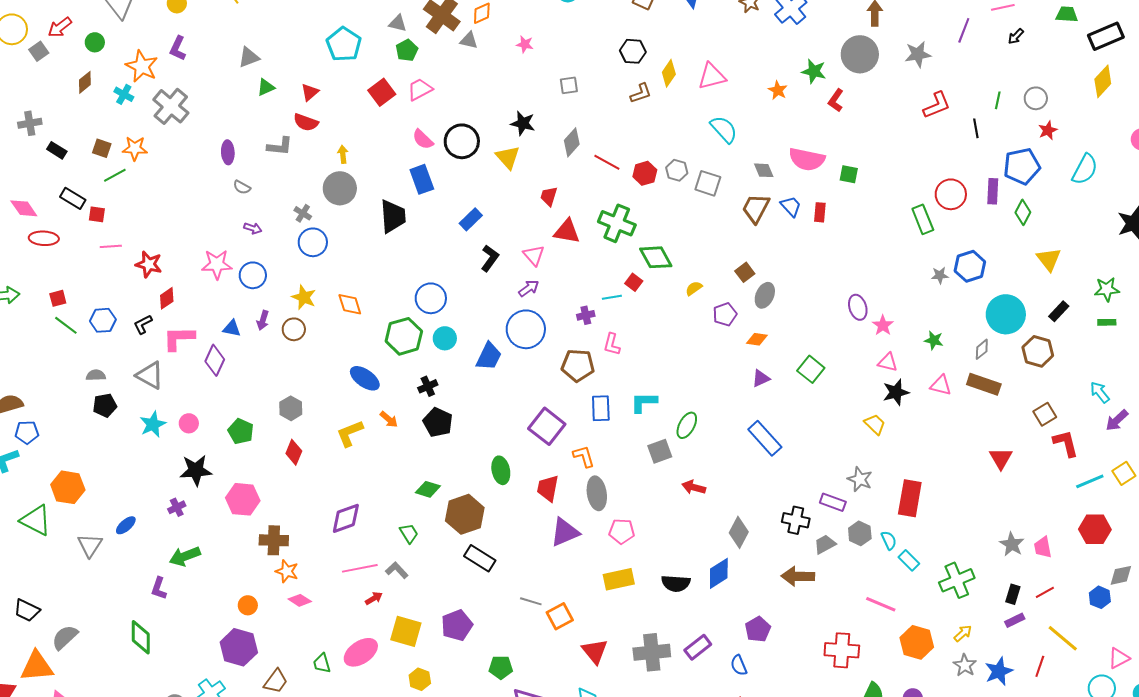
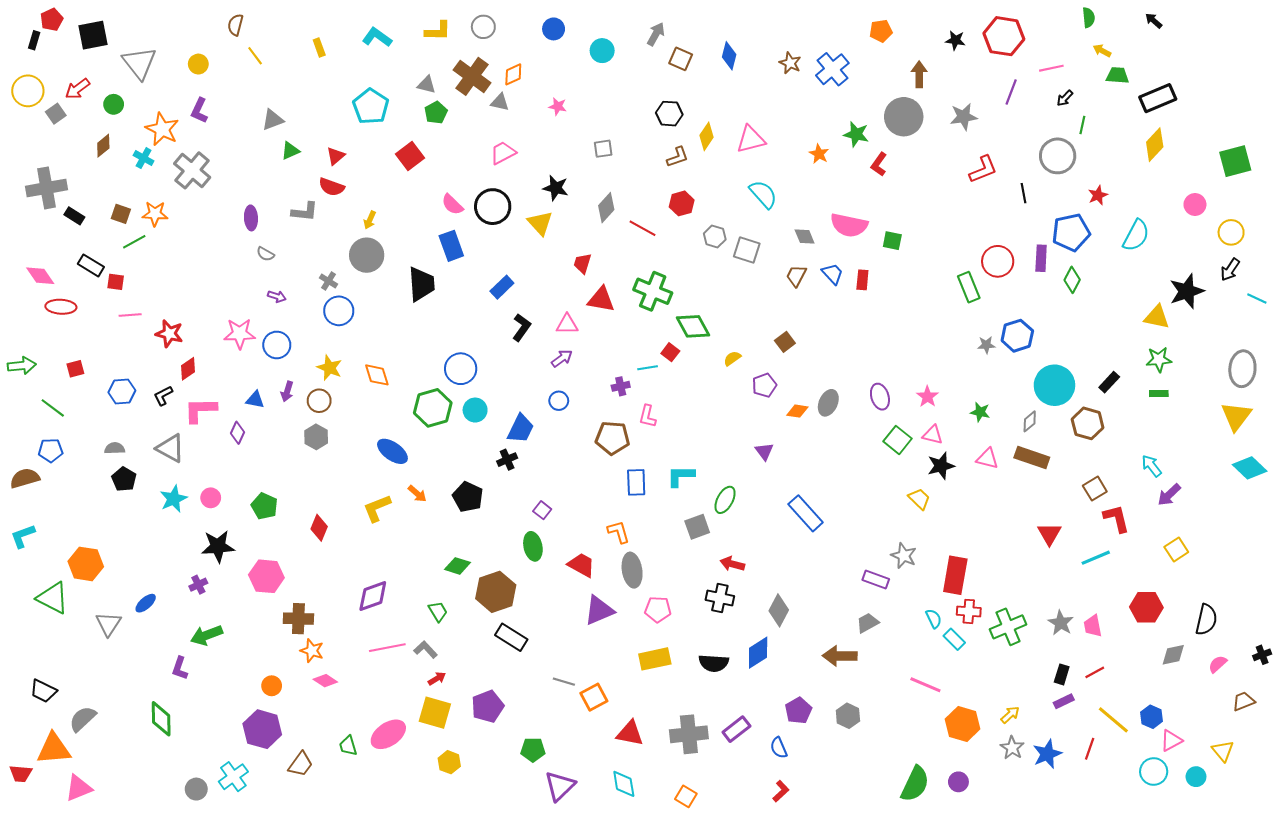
pink trapezoid: (420, 89) -> (503, 153), moved
gray circle: (1036, 98) -> (1058, 156), moved, size x1.5
green line: (998, 100) -> (1082, 125), moved
gray cross: (30, 123) -> (46, 188), size x1.6
yellow arrow: (343, 154) -> (370, 220), turned -150
red hexagon: (645, 173) -> (682, 203), moved
brown trapezoid: (756, 208) -> (796, 276), size x0.7
pink triangle: (534, 255) -> (567, 324), turned -50
yellow triangle: (1049, 259) -> (1157, 317), moved, turned -40
gray ellipse: (765, 295) -> (828, 403), moved
purple ellipse: (858, 307) -> (880, 397), moved
green line: (66, 325) -> (53, 408), moved
blue circle: (526, 329) -> (559, 401), size x0.5
purple diamond: (215, 360) -> (238, 433), size x0.7
green square: (811, 369) -> (898, 440), moved
purple triangle: (761, 378) -> (764, 451), moved, turned -42
black cross: (428, 386) -> (507, 460), moved
black pentagon: (105, 405) -> (124, 479), turned -30
gray hexagon: (291, 408) -> (316, 437), moved
purple square: (547, 426) -> (542, 510), moved, size x0.5
blue pentagon: (27, 432) -> (51, 450), moved
cyan line: (1090, 481) -> (1096, 558), moved
red trapezoid: (548, 488) -> (581, 565), turned 108
black cross: (796, 520) -> (720, 598), moved
gray hexagon: (860, 533) -> (848, 716), moved
green cross: (957, 580) -> (1008, 627), moved
blue hexagon: (1100, 597) -> (1152, 717), moved
red arrow: (374, 598) -> (437, 679), moved
red cross: (842, 650) -> (969, 611), moved, size x0.7
red triangle: (595, 651) -> (630, 733), turned -40

